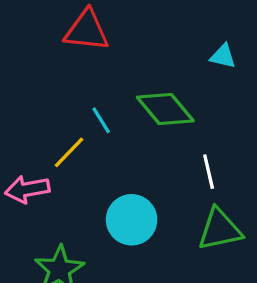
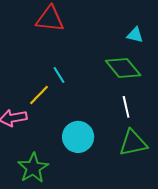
green diamond: (165, 109) -> (123, 68), moved

